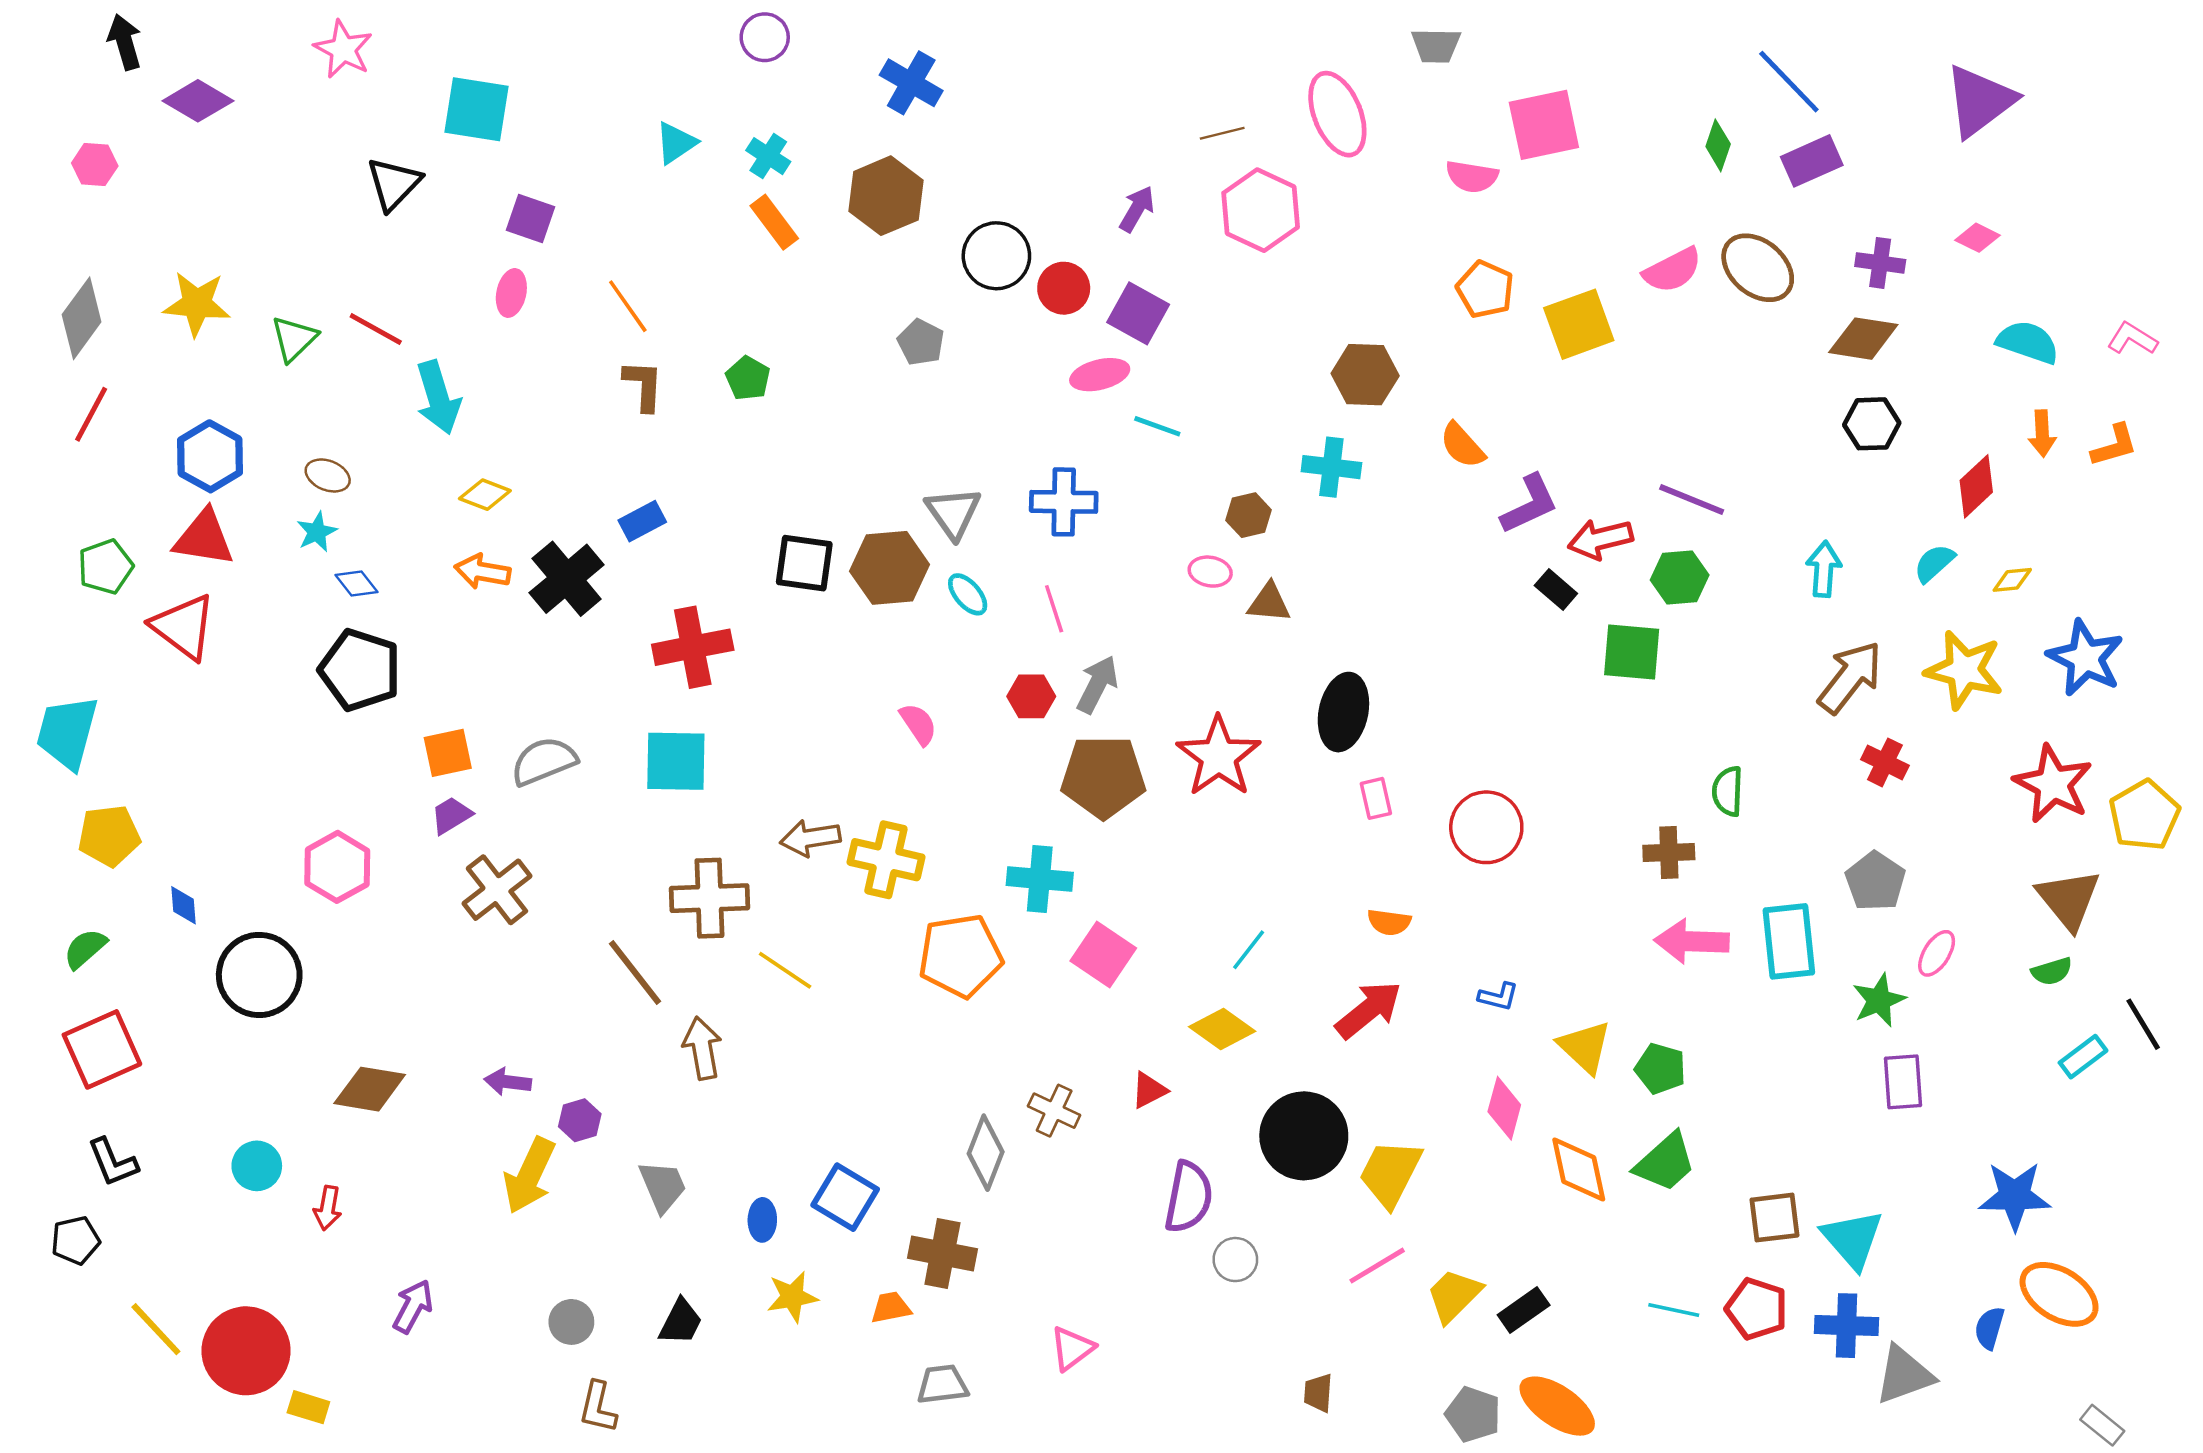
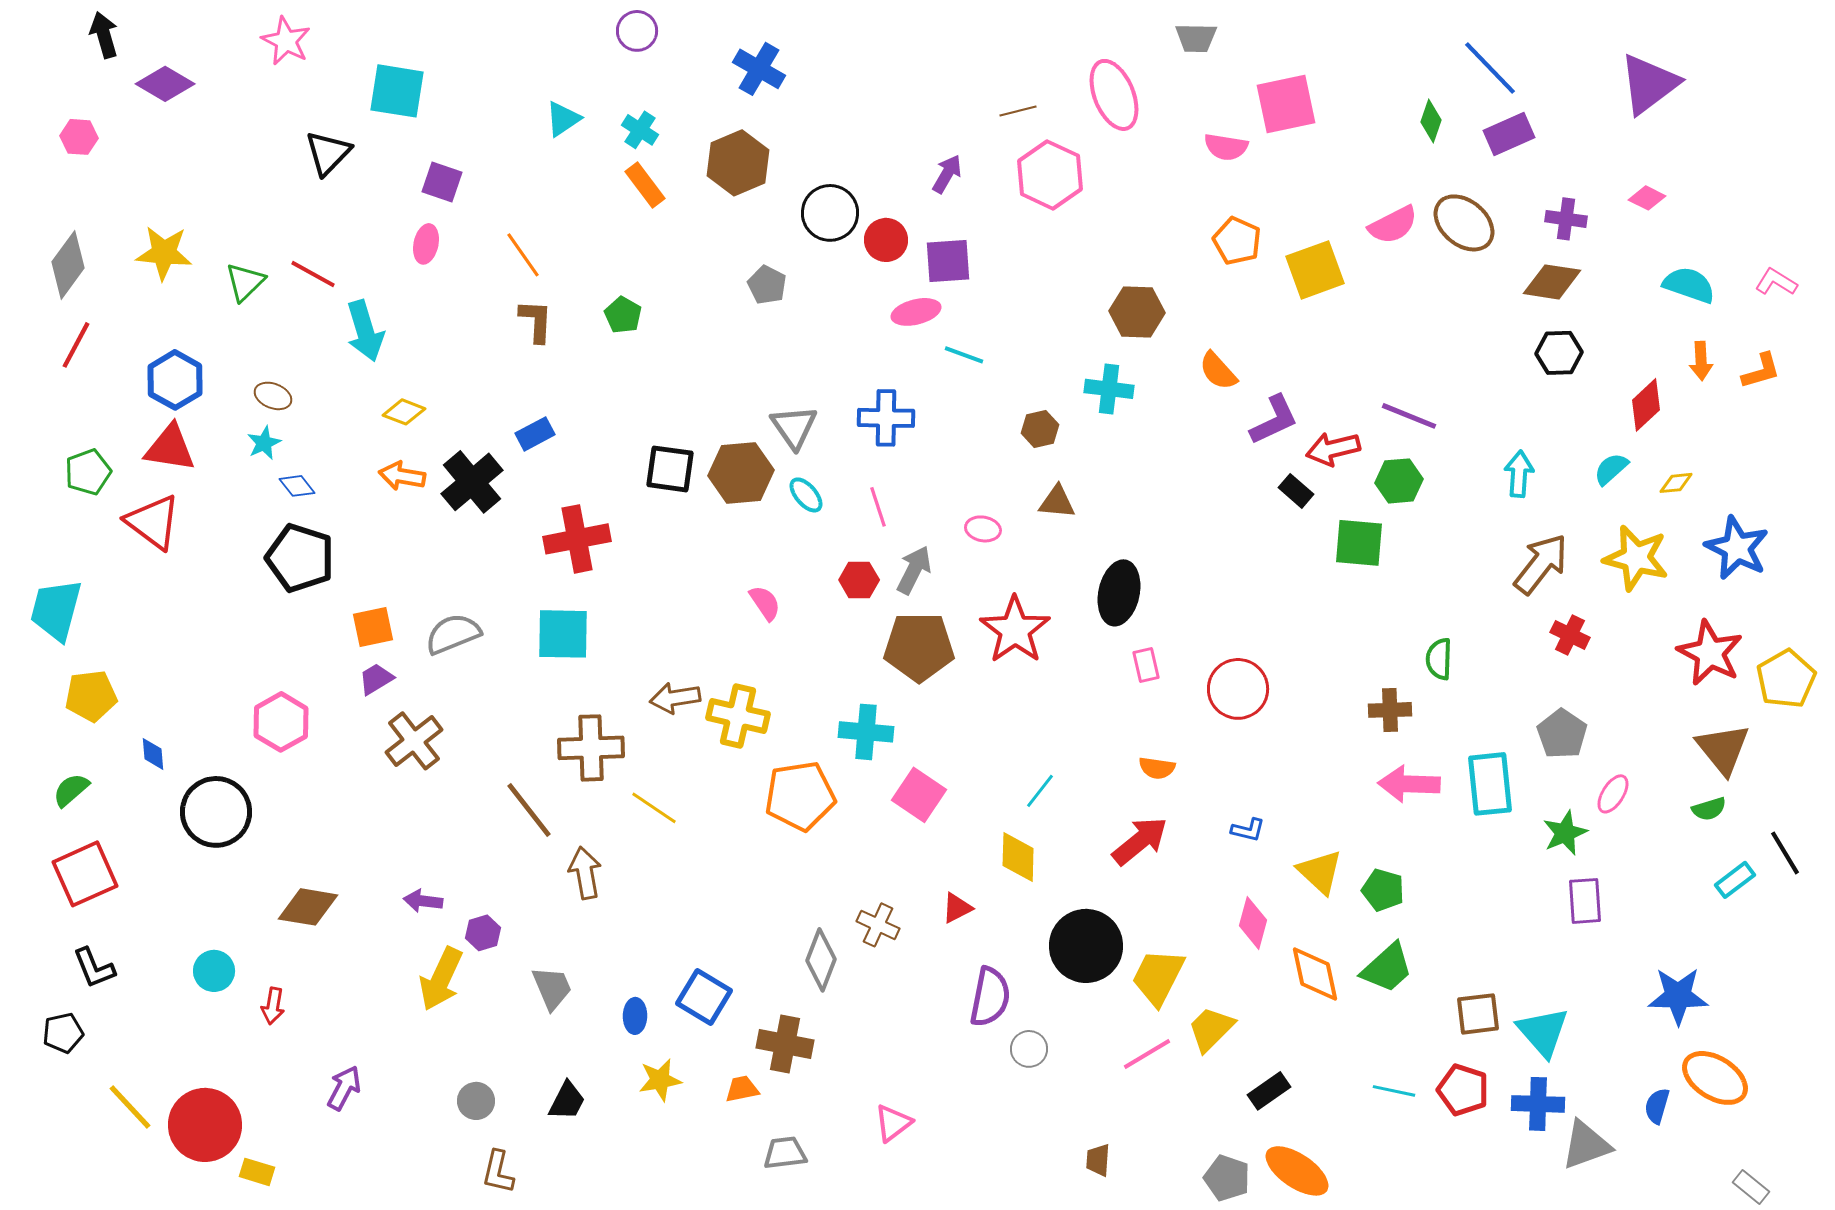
purple square: (1138, 313) -> (948, 261), turned -33
pink ellipse: (1210, 572) -> (983, 529), moved
yellow diamond: (1222, 1029) -> (1018, 857), turned 56
yellow trapezoid: (1454, 1296) -> (1211, 1029), moved

